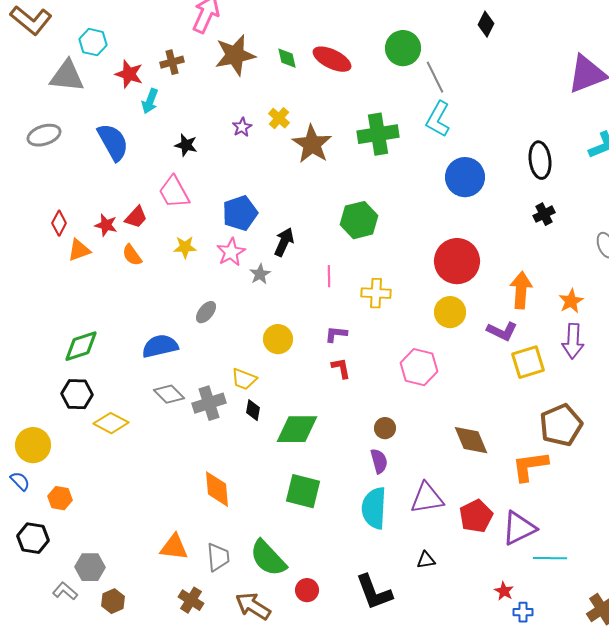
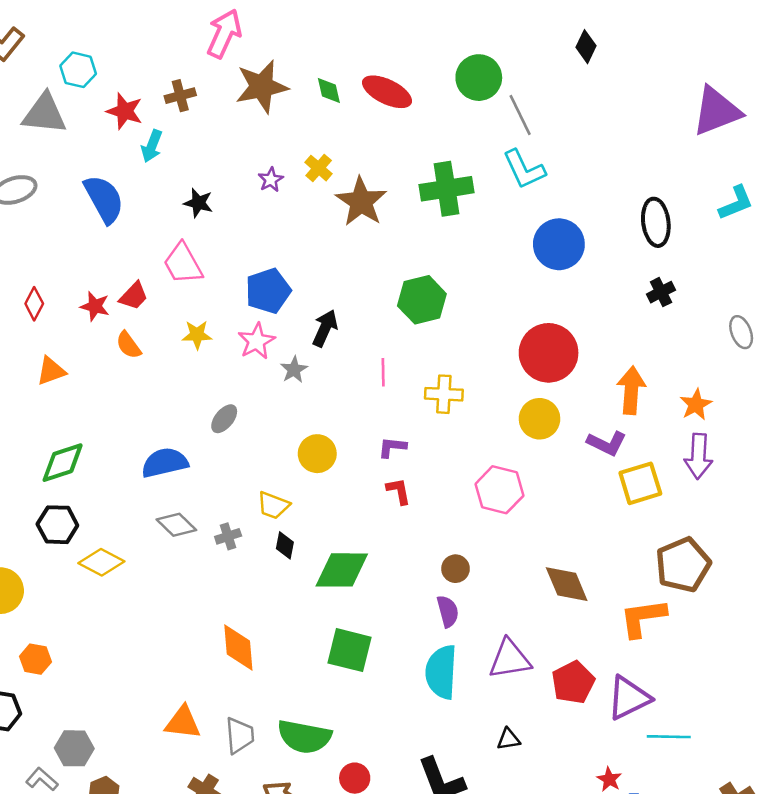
cyan L-shape: (438, 119) -> (524, 169), turned -54
orange triangle: (79, 250) -> (51, 371), moved
gray cross: (209, 403) -> (228, 536), size x0.6
green semicircle: (268, 558) -> (304, 737), turned -36

